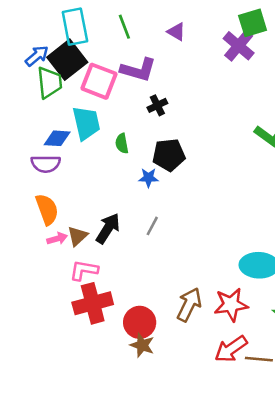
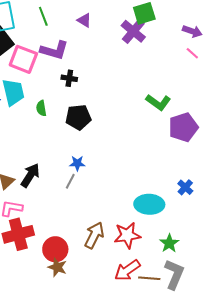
black cross: (157, 105) -> (69, 78), turned 35
blue star: (148, 178) -> (77, 163), moved
gray line: (152, 226) -> (70, 181), moved

